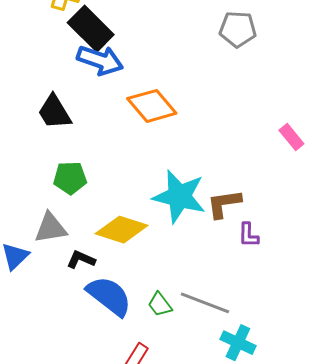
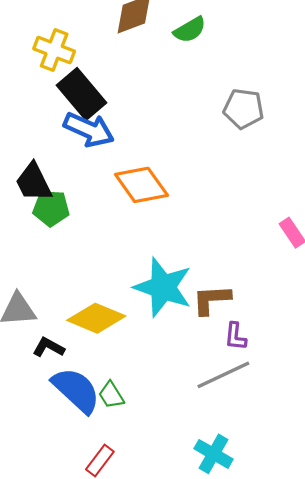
green pentagon: (70, 178) -> (51, 208), moved
gray line: (205, 303) -> (223, 375), moved, turned -51
green trapezoid: (160, 305) -> (111, 395), moved

